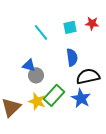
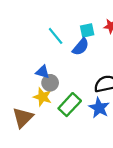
blue semicircle: (72, 57) -> (81, 47), moved, turned 48
yellow star: (37, 101) -> (42, 97), moved

